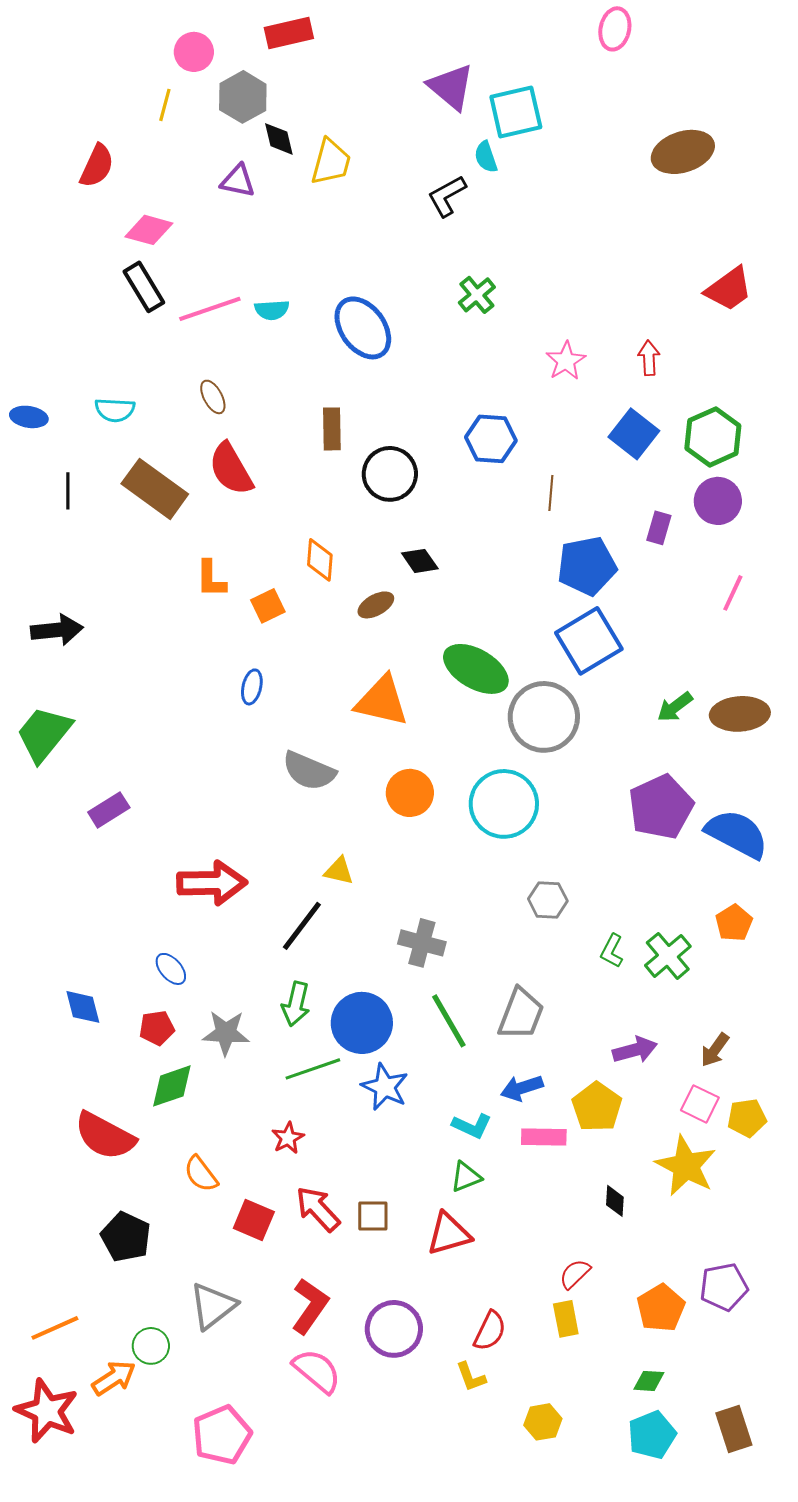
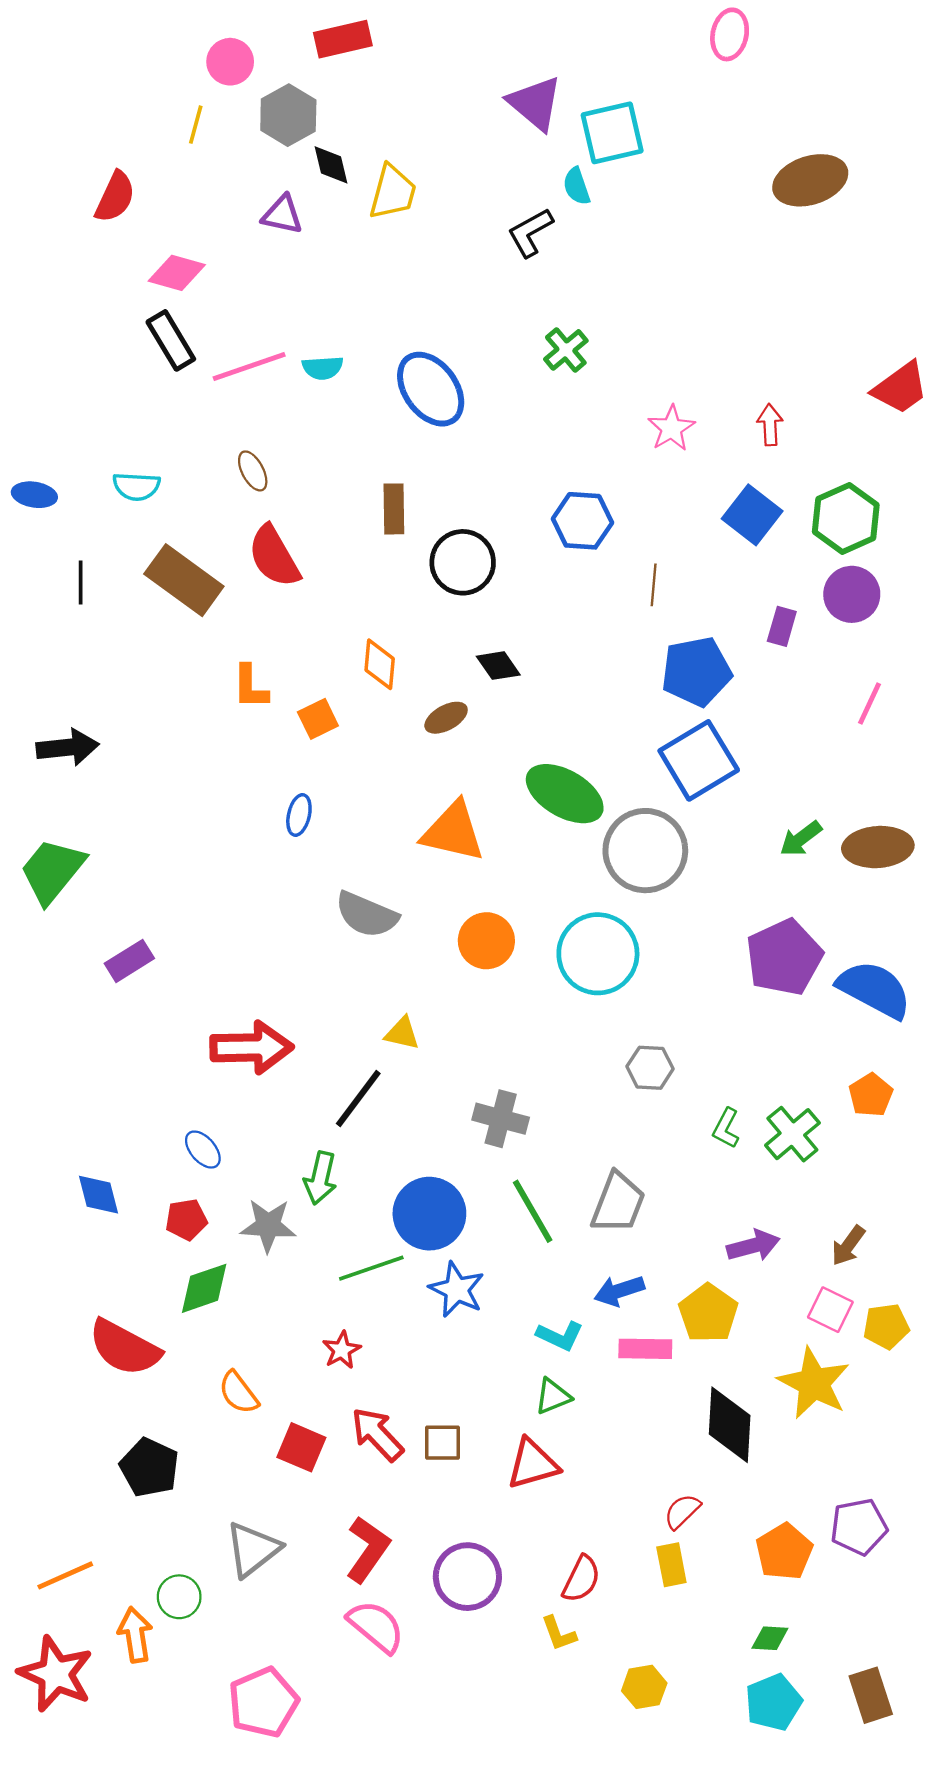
red trapezoid: (729, 289) -> (900, 388), moved
green arrow: (296, 1004) -> (320, 1178), moved
black diamond: (615, 1201) -> (730, 1425), size x2.0
orange arrow: (114, 1378) -> (135, 1635), turned -66

